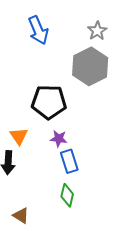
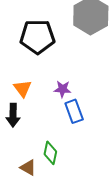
black pentagon: (49, 102) -> (37, 37), moved
green diamond: (67, 195) -> (50, 153), moved

